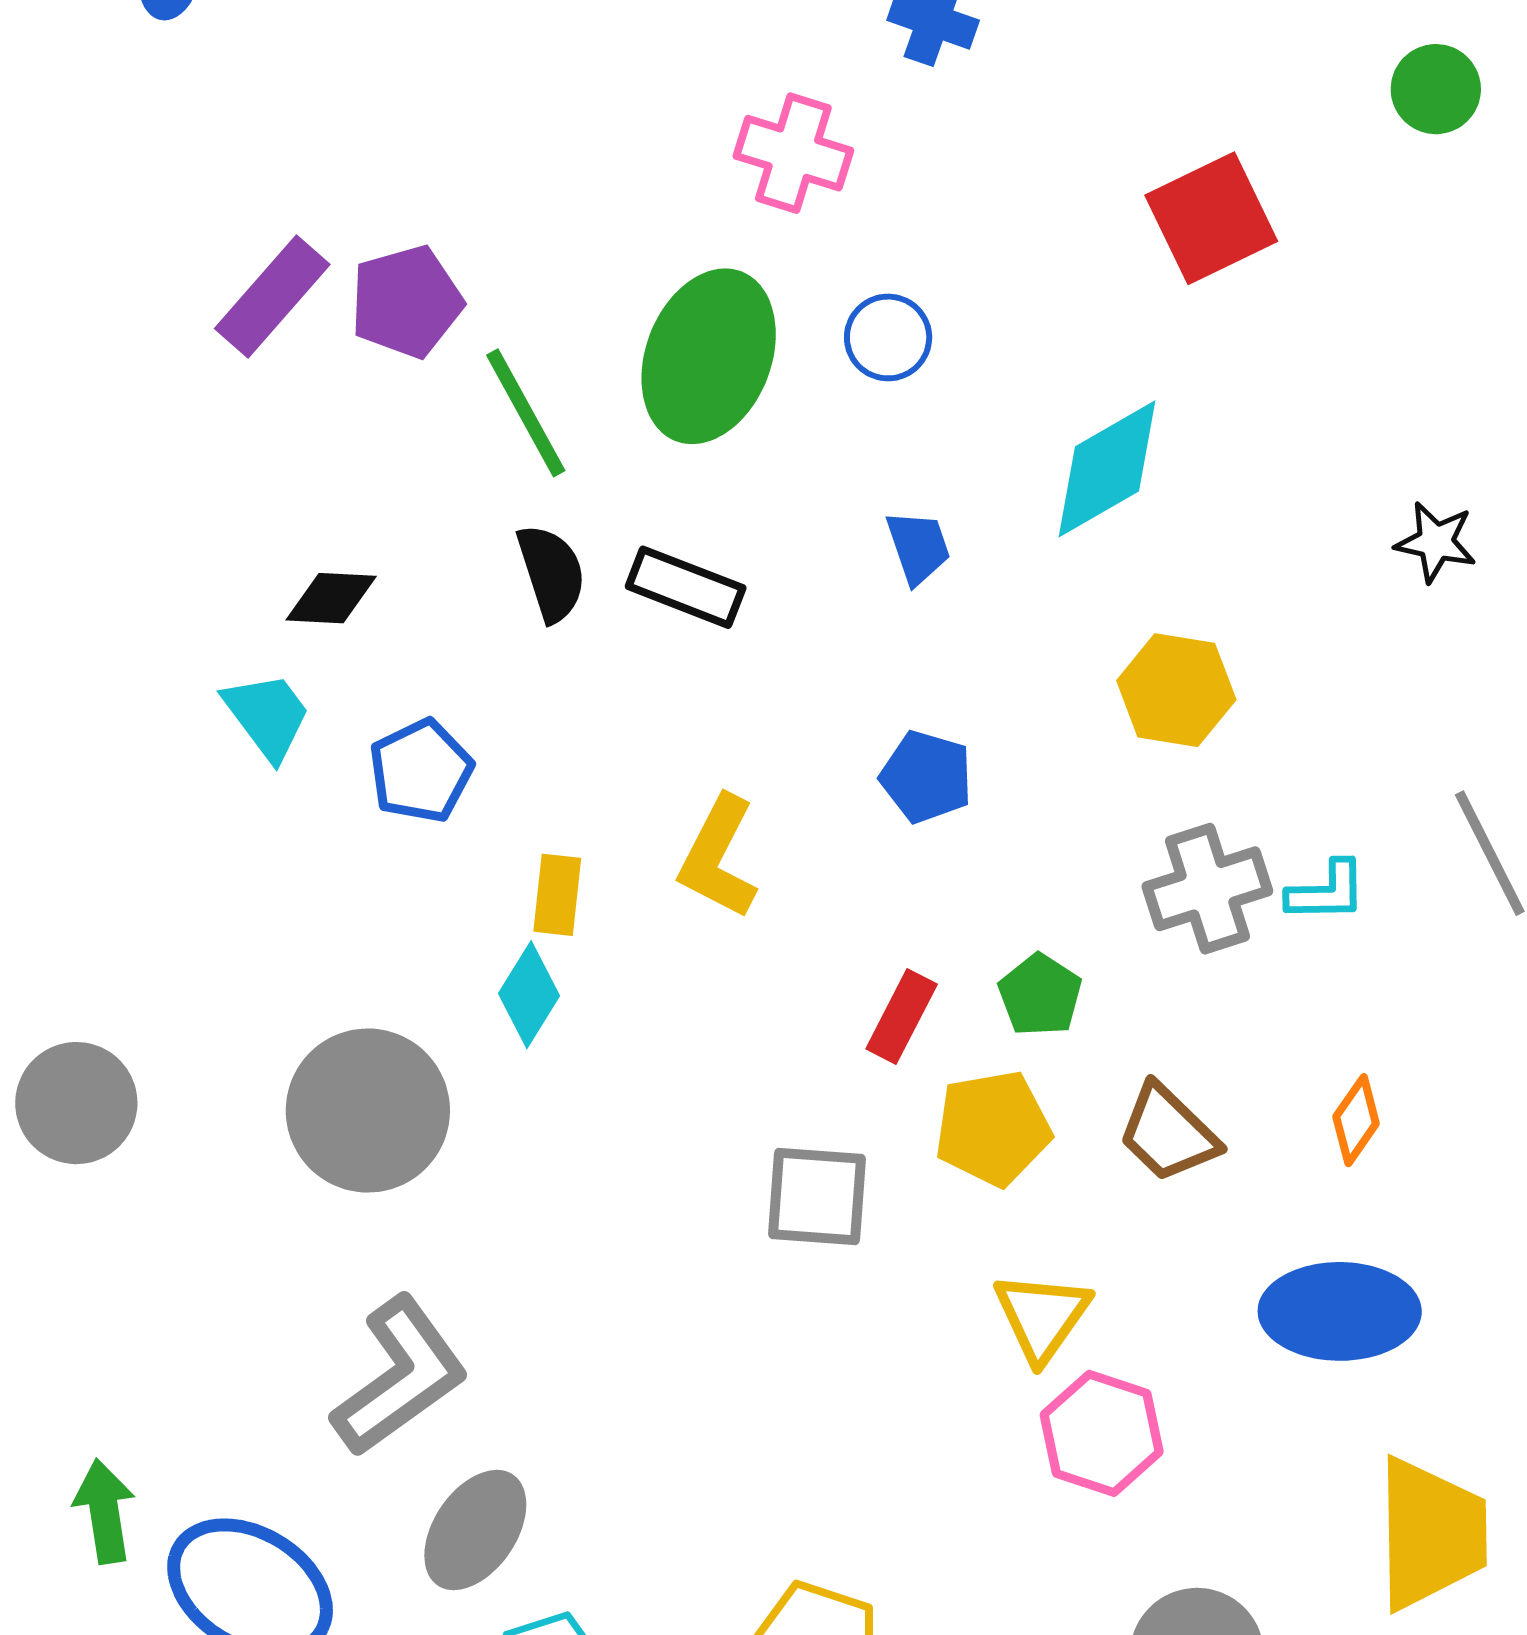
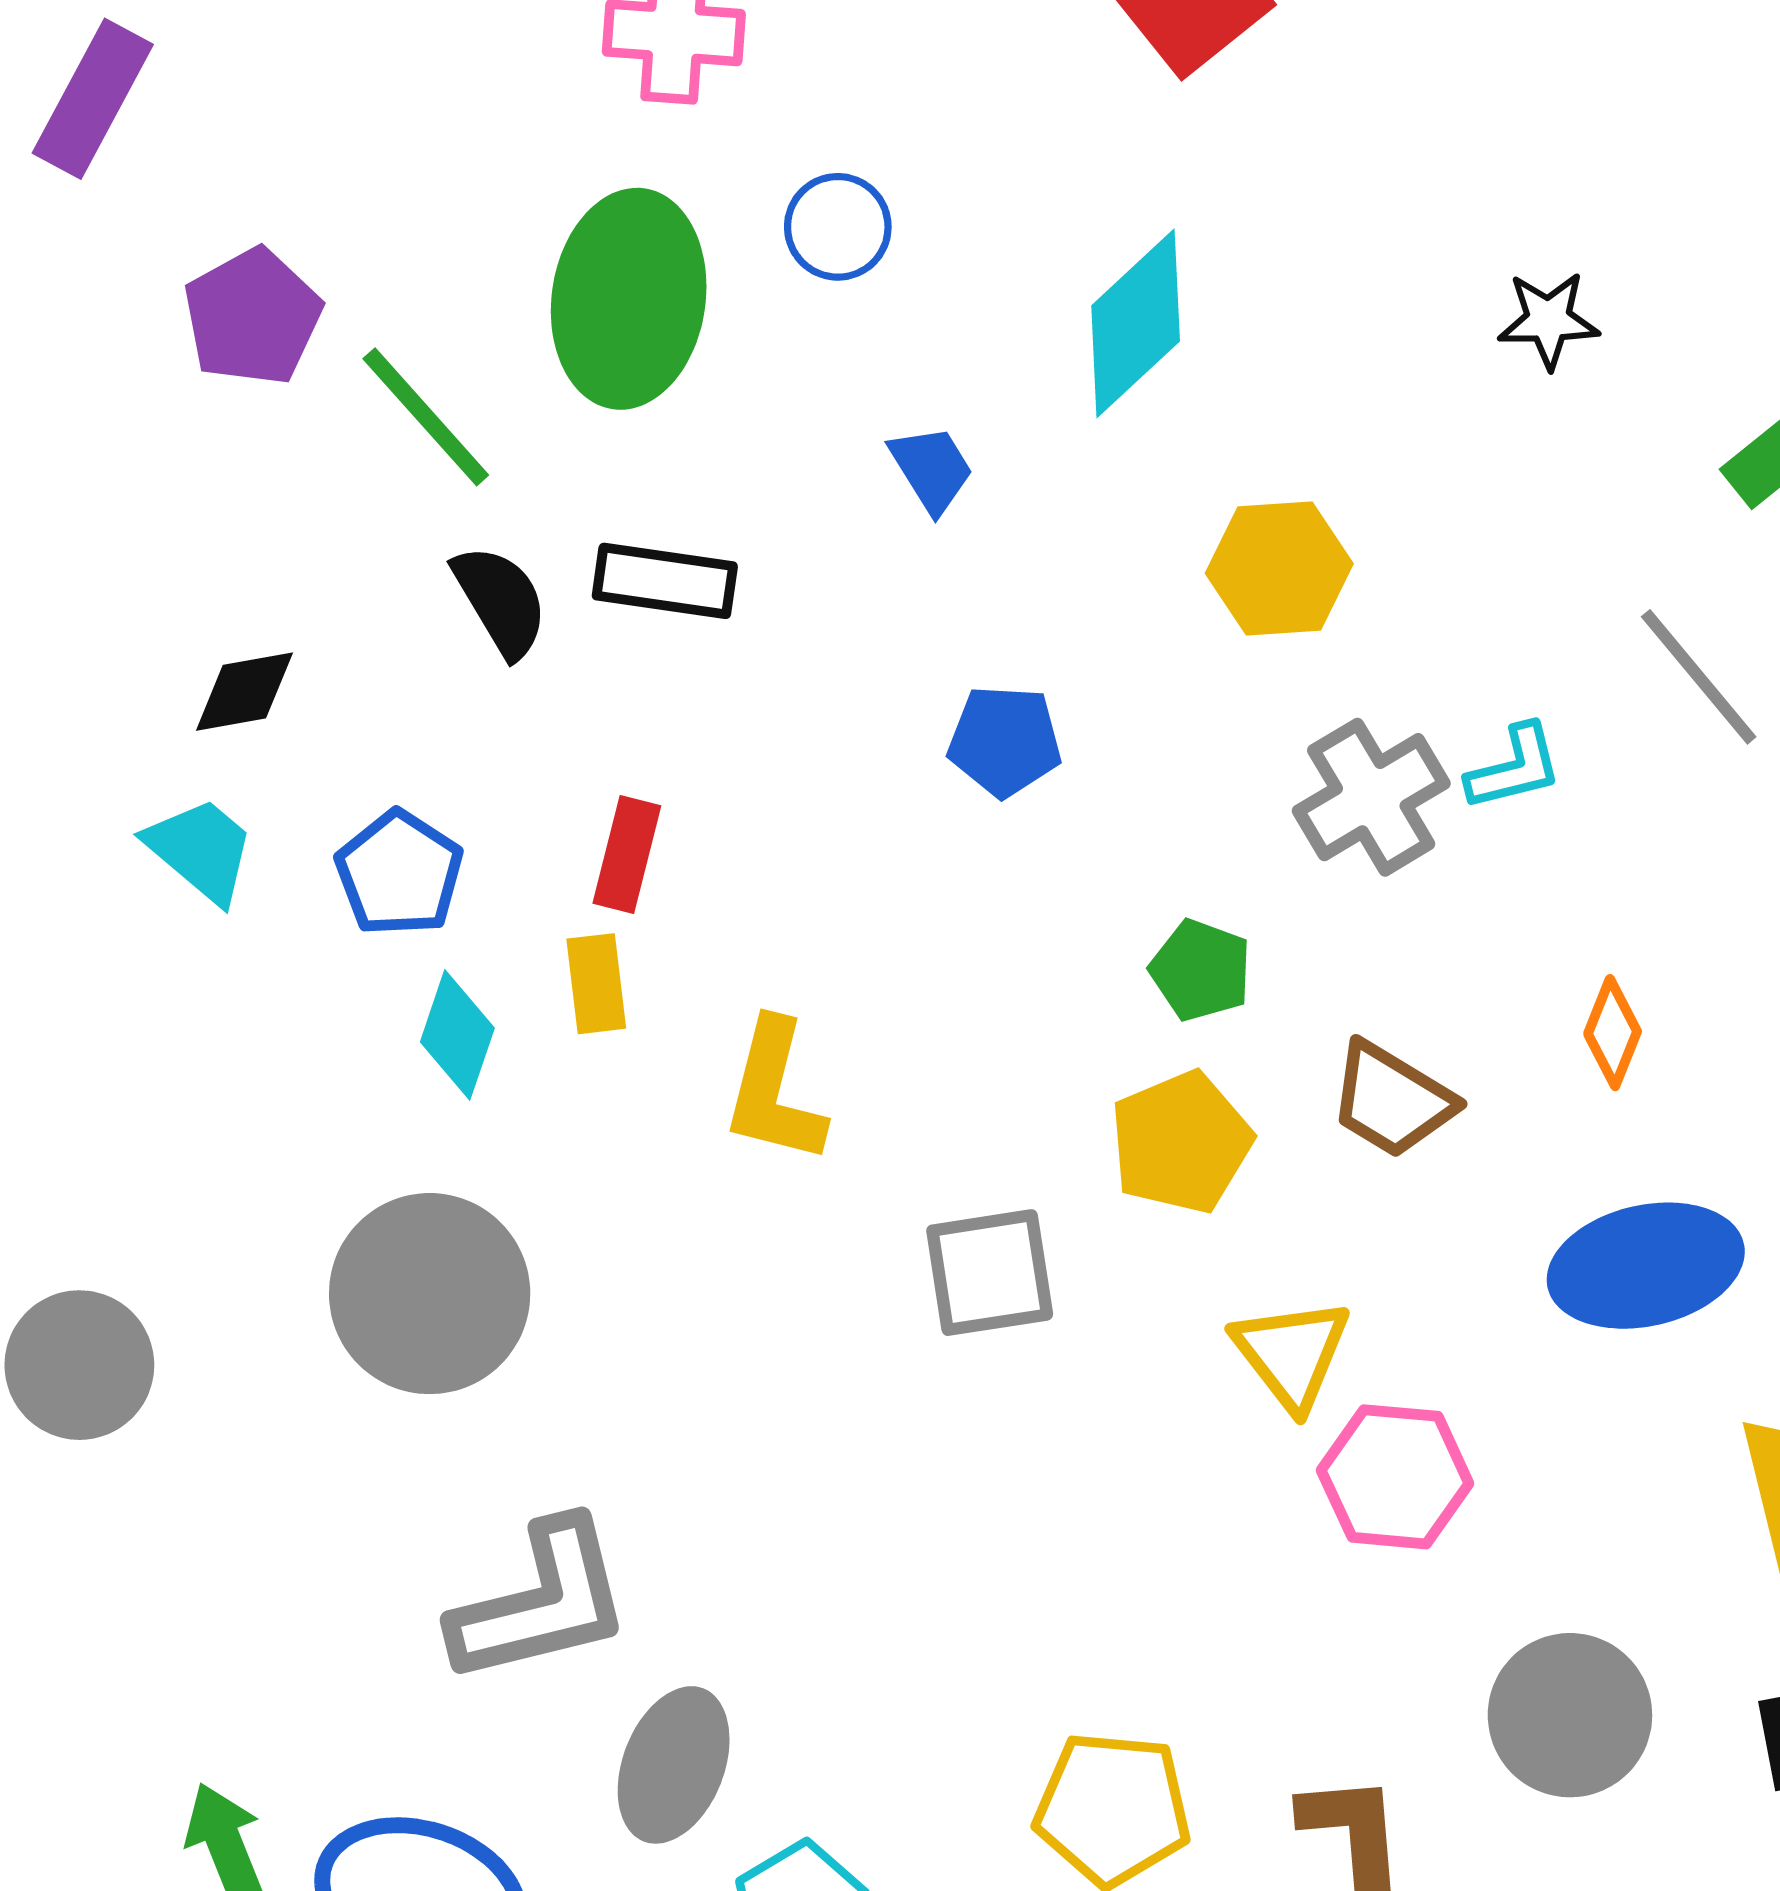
purple rectangle: (272, 297) -> (93, 99), moved
yellow L-shape: (718, 857) -> (774, 1092), moved
cyan diamond: (529, 995) -> (457, 1035), moved
red rectangle: (902, 1017) -> (627, 855), moved
gray L-shape: (400, 1377) -> (541, 1602), turned 35

